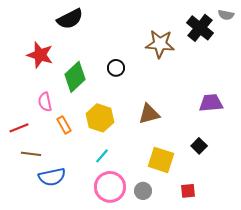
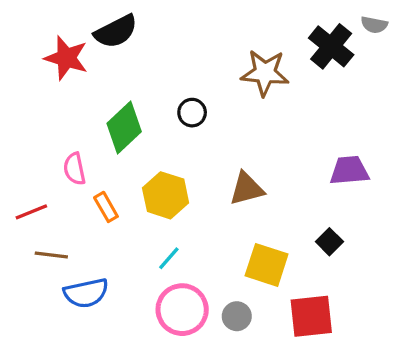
red star: (40, 55) -> (66, 58), moved
red square: (188, 191) -> (311, 316), size x1.8

